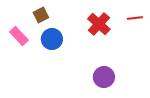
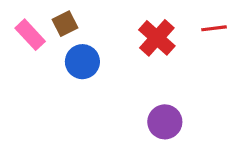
pink rectangle: (19, 36) -> (30, 35), moved

